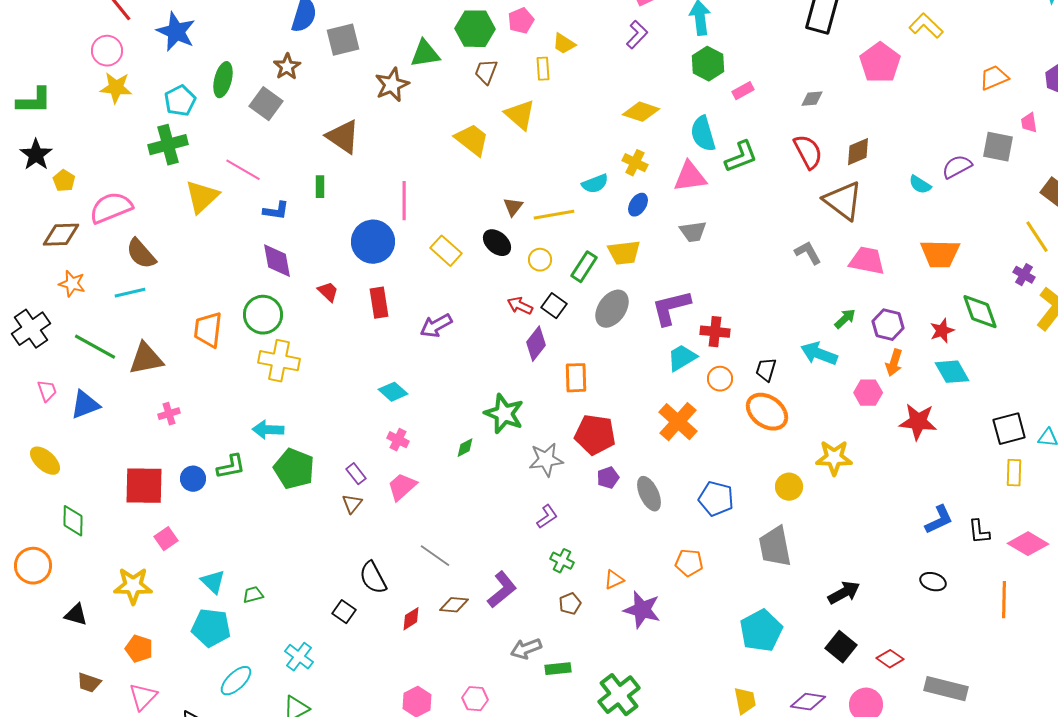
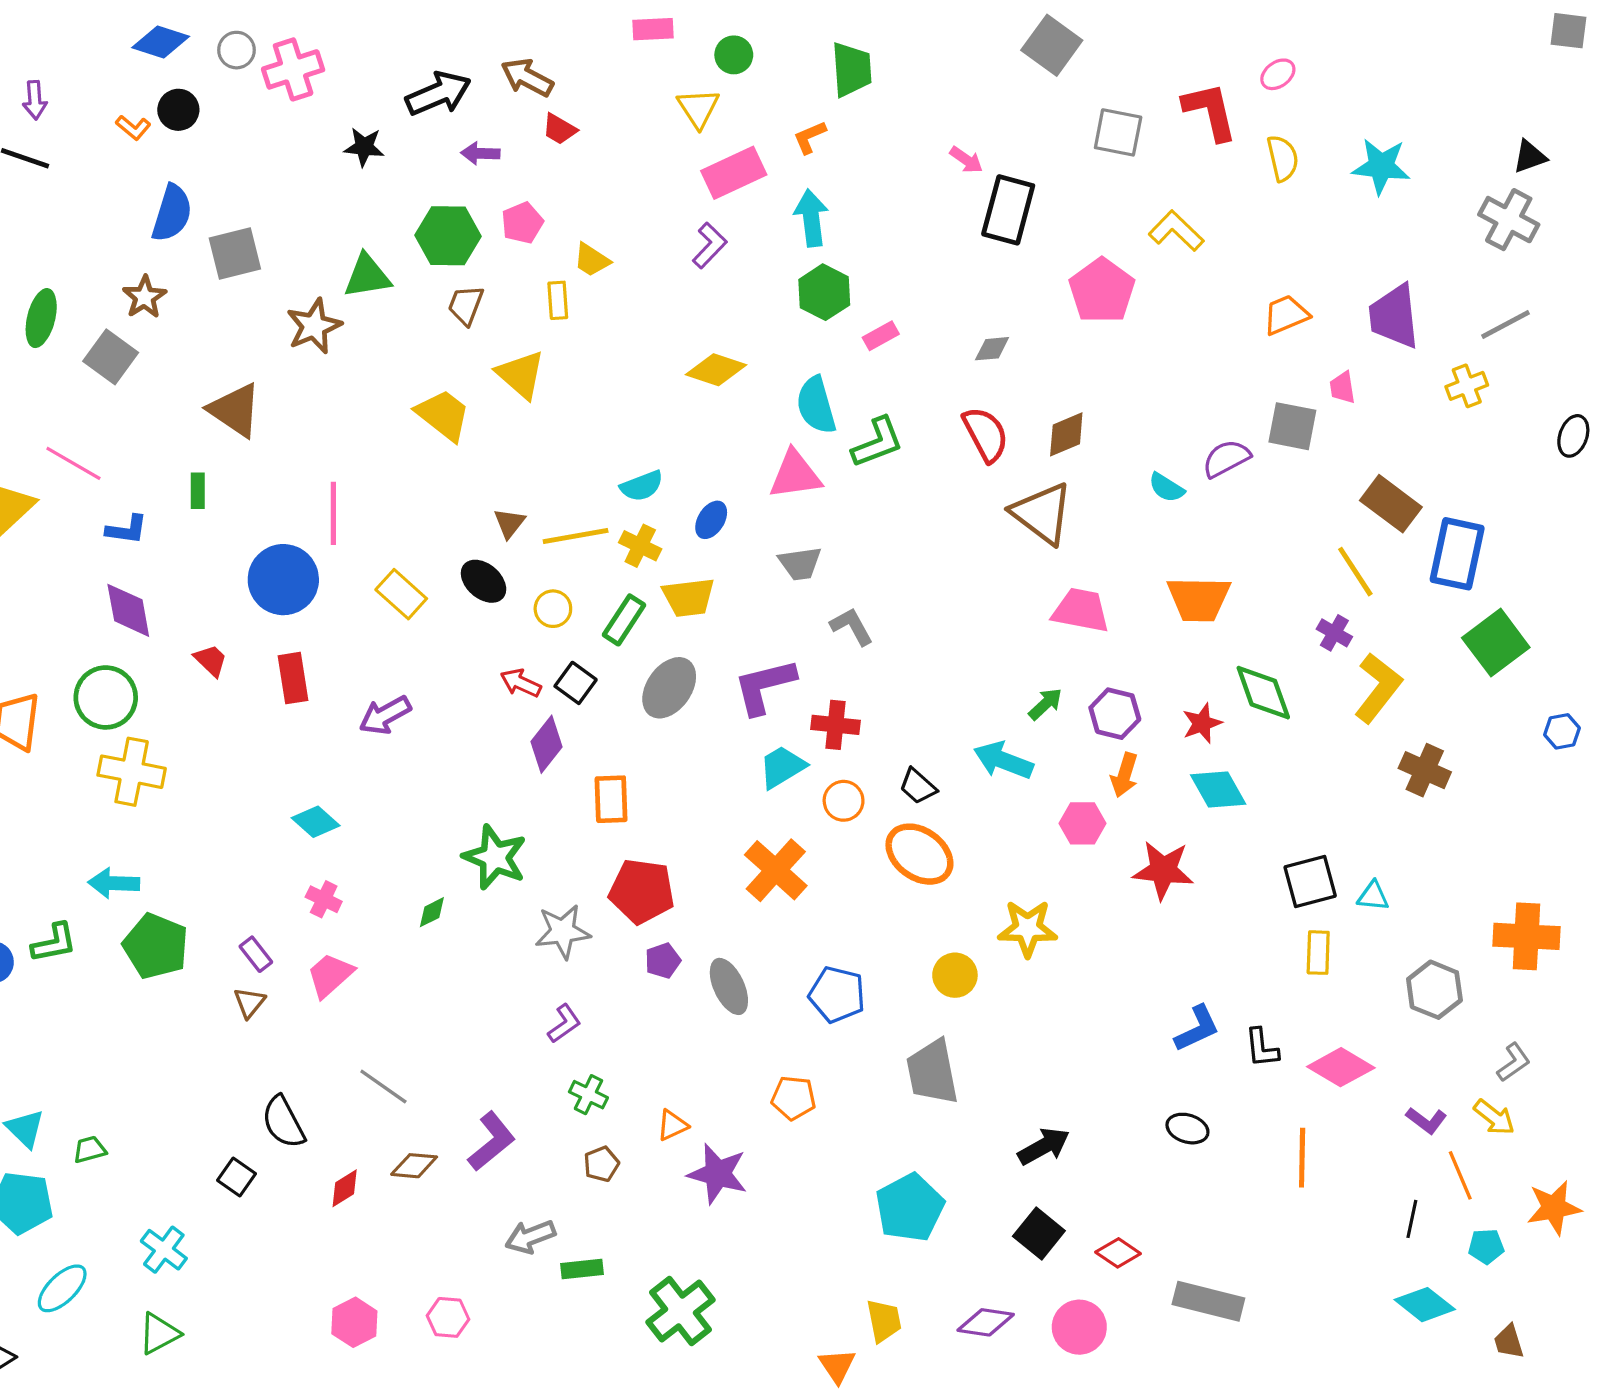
yellow cross: (635, 163) -> (640, 546), moved
gray L-shape: (808, 253) -> (852, 626), moved
black trapezoid: (766, 370) -> (918, 786), turned -65

